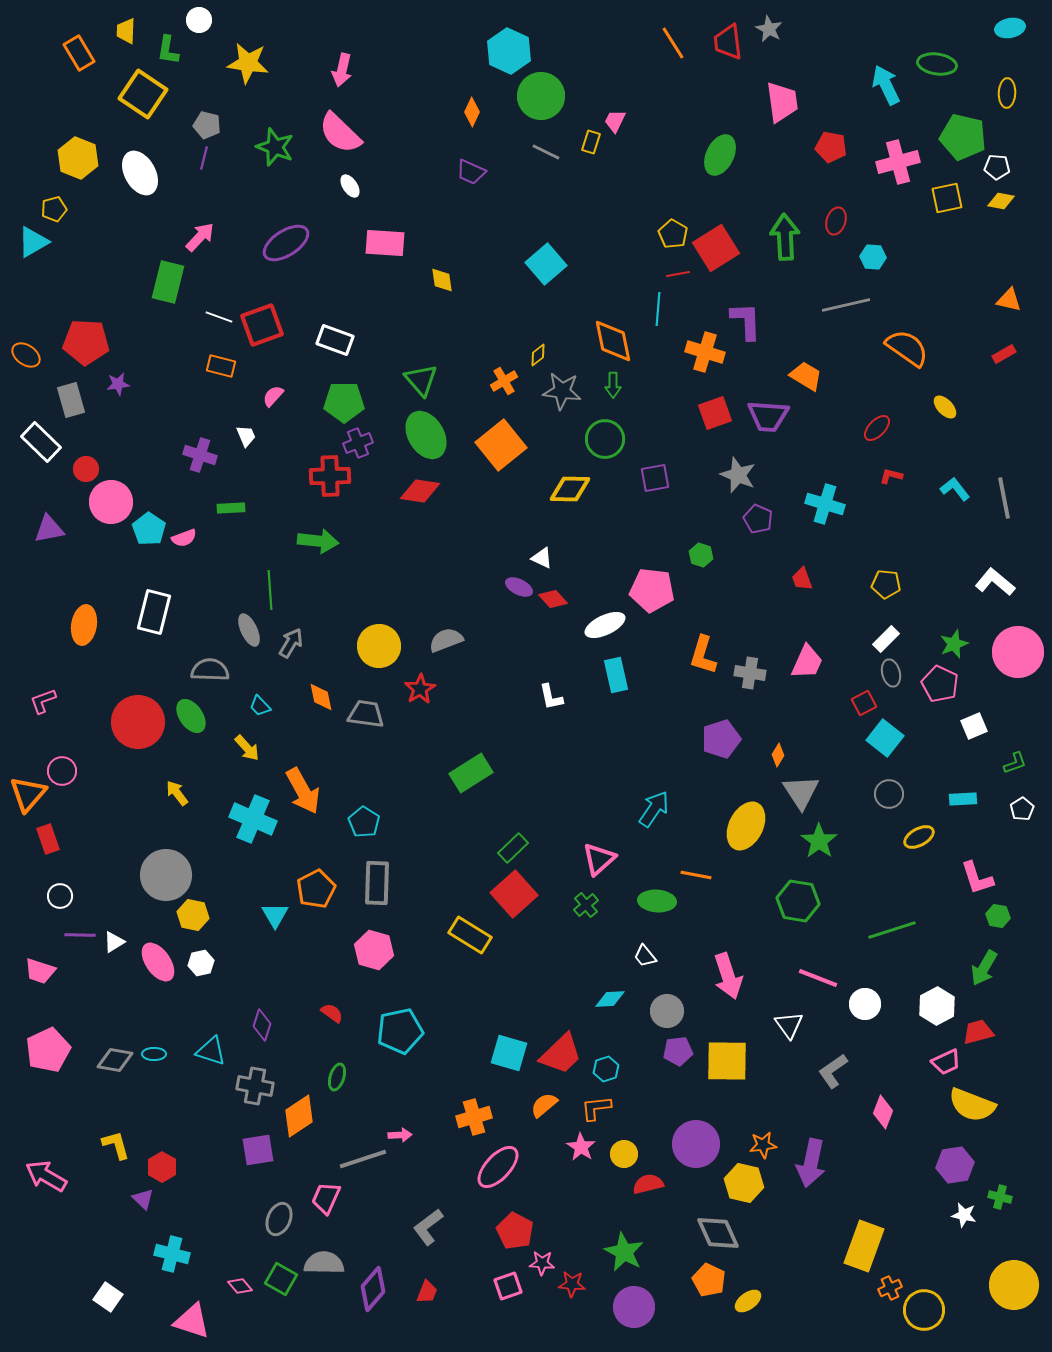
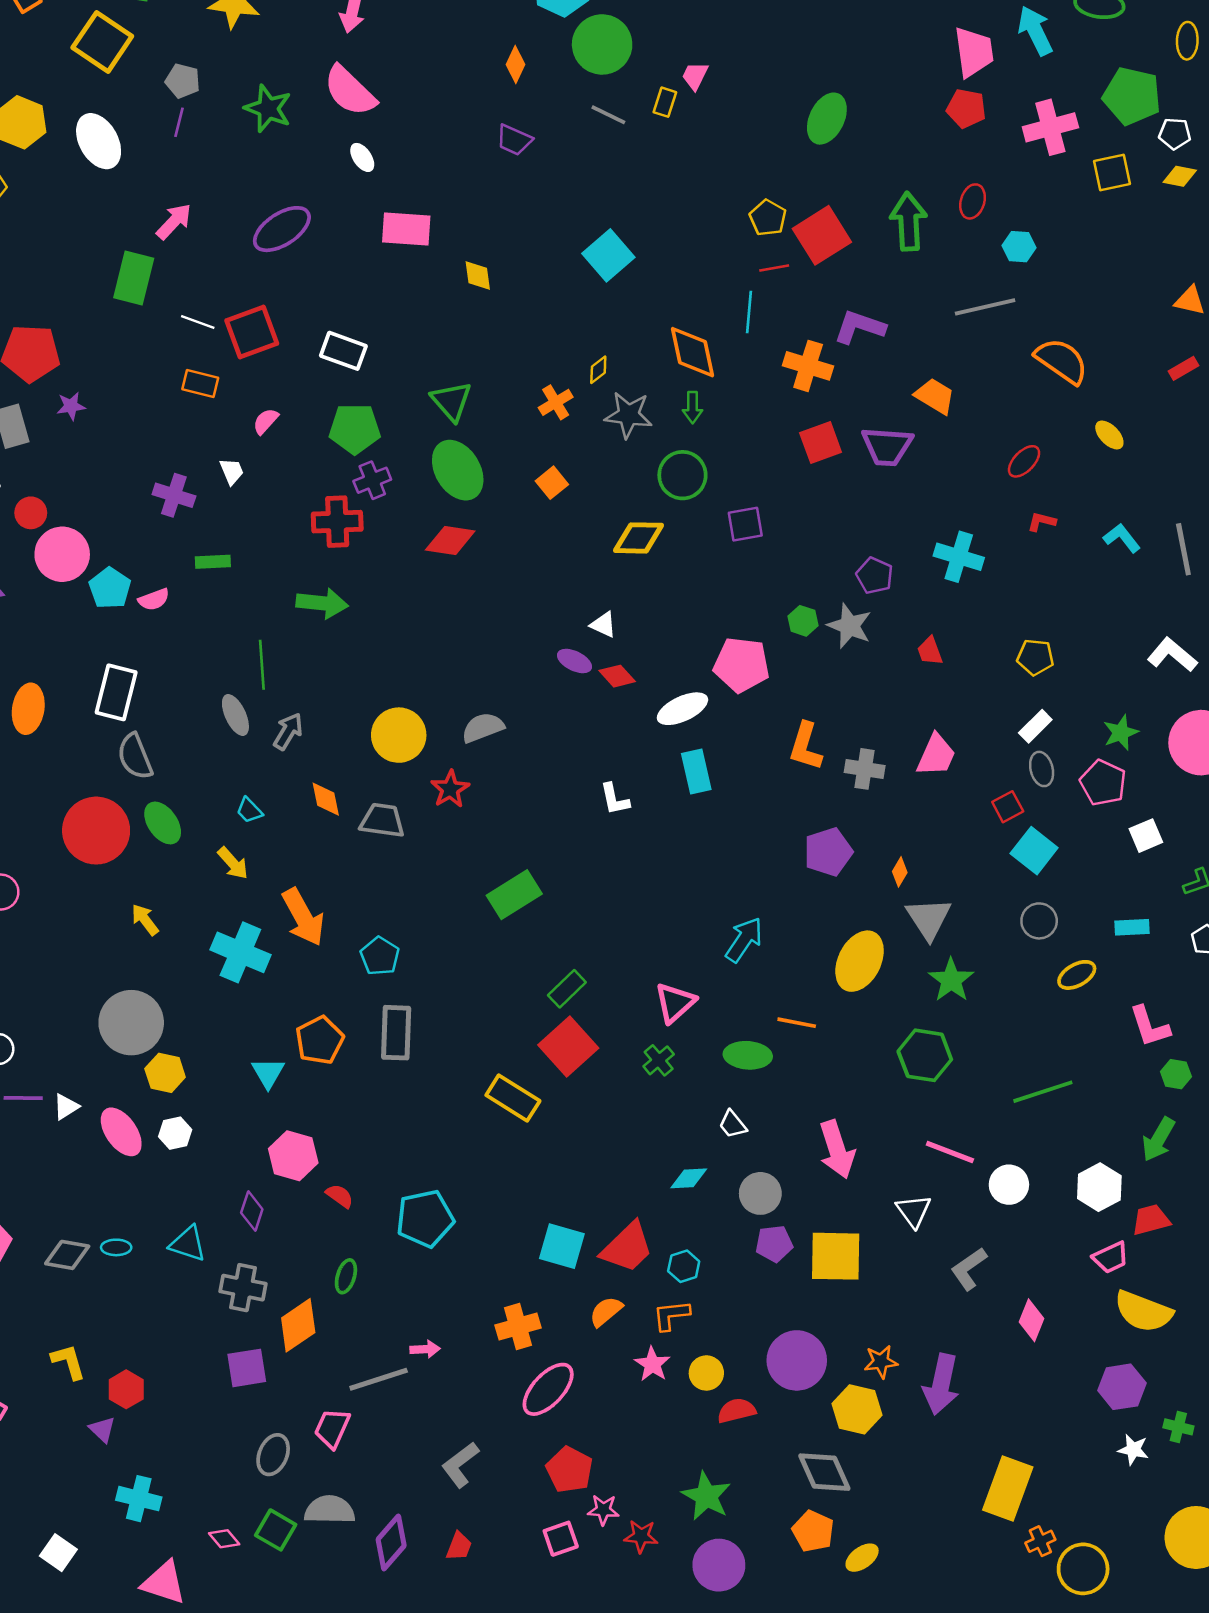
pink trapezoid: (782, 102) -> (974, 52), moved
purple L-shape: (746, 321) -> (860, 327), turned -69
orange square: (501, 445) -> (552, 483), size x0.5
gray star: (738, 475) -> (849, 626), moved
gray semicircle: (210, 670) -> (135, 756), moved, turned -114
pink hexagon: (374, 950) -> (293, 1156), moved

